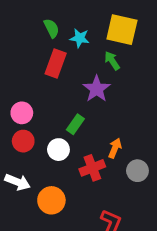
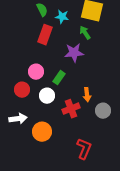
purple star: (97, 89) -> (74, 53), turned 30
pink circle: (22, 113) -> (36, 72), moved
orange arrow: (115, 148) -> (87, 95), turned 152
white arrow: (18, 182) -> (18, 119), turned -30

